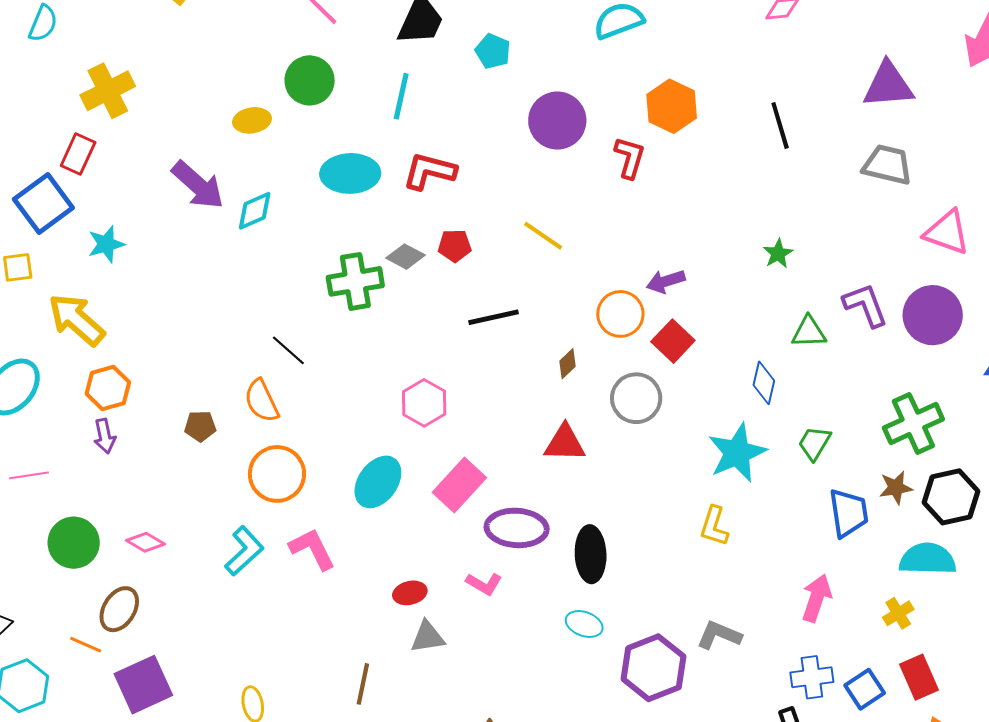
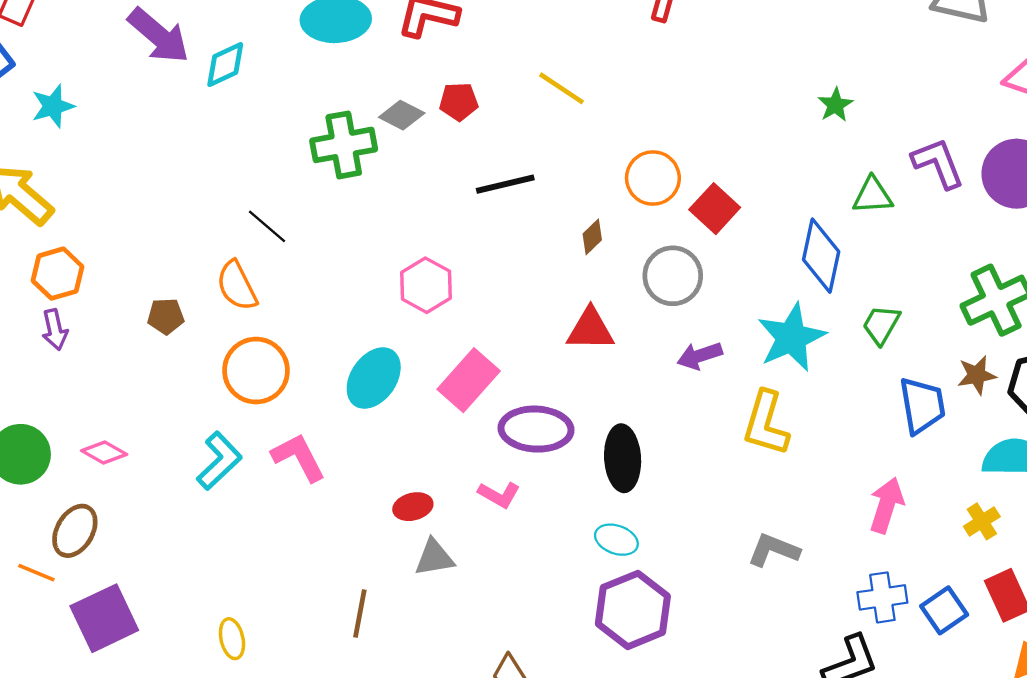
purple arrow: (666, 281) -> (700, 356), moved
blue diamond: (764, 383) -> (821, 256), size x1.5
yellow L-shape: (714, 526) -> (766, 423), size x1.4
purple hexagon: (653, 668) -> (633, 610), moved

